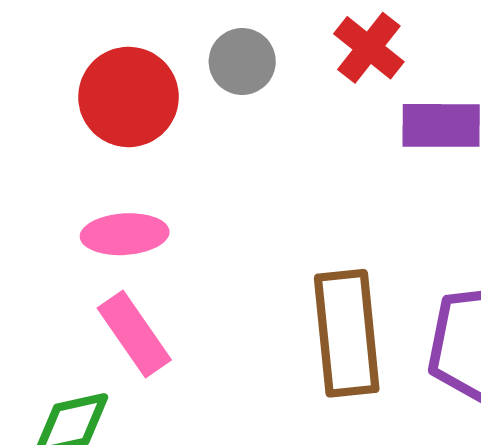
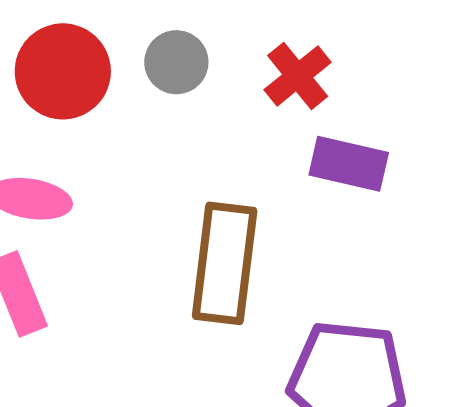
brown rectangle: (347, 333) -> (225, 263), moved

